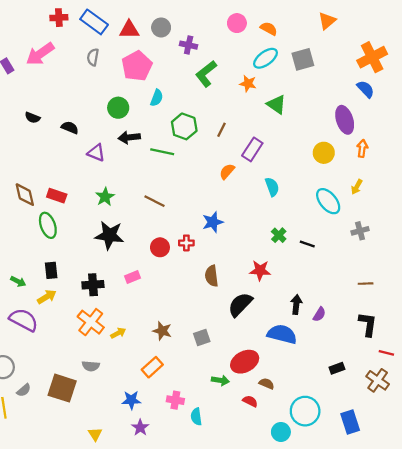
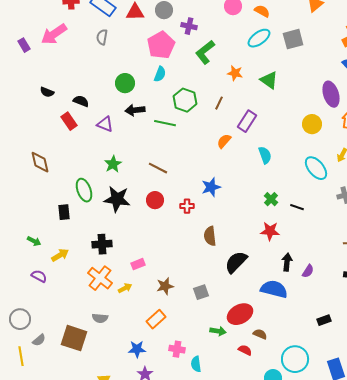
pink pentagon: (137, 66) -> (161, 45), moved
orange star: (248, 84) -> (235, 73), moved
red rectangle: (57, 196) -> (69, 121), moved, turned 36
green ellipse: (48, 225) -> (84, 190), moved
red circle: (160, 247) -> (155, 200), moved
black rectangle: (51, 270) -> (64, 212), moved
red star: (260, 270) -> (270, 231), moved
pink rectangle: (132, 277) -> (138, 264), moved
purple semicircle: (24, 320) -> (39, 276), size x0.6
brown star: (162, 331) -> (165, 286), turned -30

